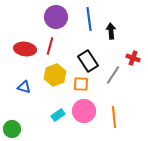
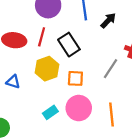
black arrow: (111, 31) -> (108, 20), turned 49
black rectangle: (88, 61) -> (69, 45), moved

